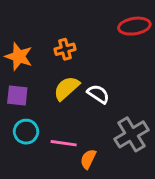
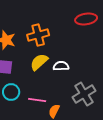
orange cross: (65, 49) -> (38, 35), size x1.5
white semicircle: (98, 94) -> (61, 66), turned -35

